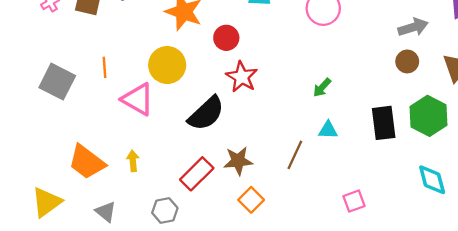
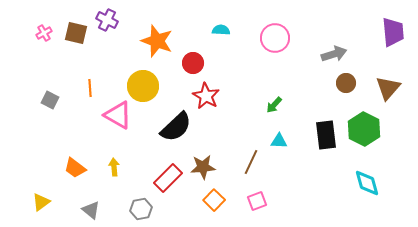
gray arrow: (413, 27) -> (334, 54), moved
gray square: (57, 82) -> (50, 100), size x0.6
orange trapezoid: (87, 162) -> (75, 168), size x0.7
pink square: (354, 201) -> (257, 201), moved
yellow triangle: (47, 202) -> (41, 202), size x0.7

